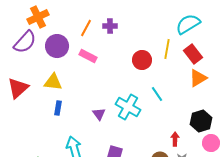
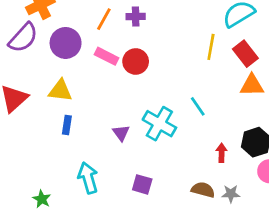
red circle: (142, 60) -> (136, 61), moved
orange triangle: (198, 78) -> (252, 85), turned 30
red arrow: (175, 139) -> (222, 153), moved

